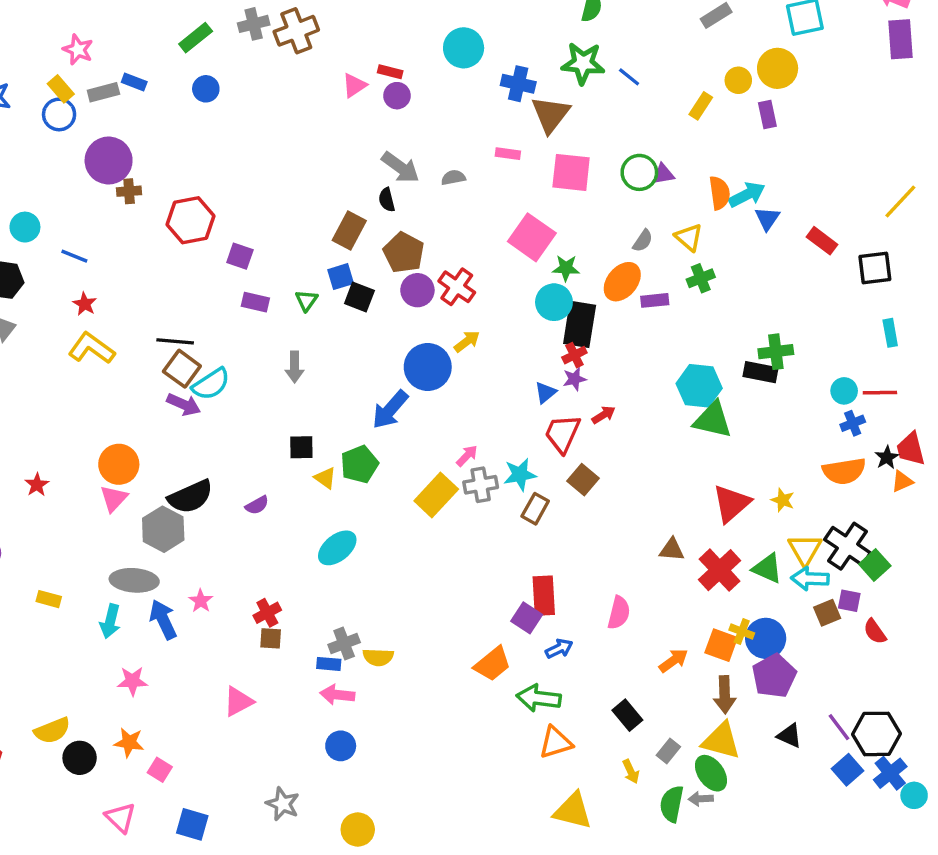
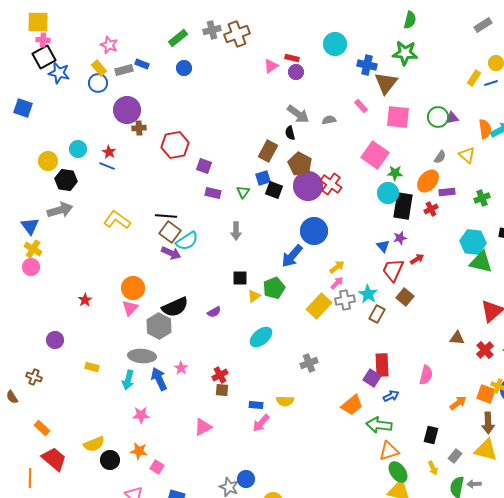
blue line: (629, 77) -> (491, 83), moved, turned -56
pink rectangle: (508, 154) -> (361, 106), turned 40
green cross: (701, 278) -> (482, 198), moved
purple circle: (417, 290) -> (308, 186), size x1.5
red star: (85, 304) -> (109, 152), moved
yellow arrow: (467, 341) -> (337, 267), moved
red cross: (574, 355) -> (431, 209), moved
blue triangle: (545, 393) -> (383, 246), turned -32
cyan star: (520, 475) -> (368, 294), turned -30
yellow triangle: (325, 478) -> (254, 296), turned 48
red cross: (720, 570) -> (485, 350), size x0.7
gray cross: (344, 643) -> (309, 363), moved
pink arrow: (337, 695) -> (261, 423), turned -54
black rectangle: (627, 715) -> (431, 435), turned 54
blue circle: (341, 746) -> (246, 479), moved
green ellipse: (711, 773) -> (398, 472), moved

